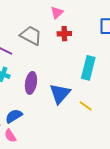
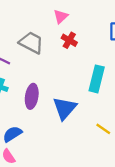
red cross: (64, 34) -> (69, 40), turned 32
yellow line: (86, 106) -> (103, 129), moved

